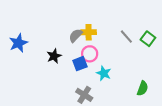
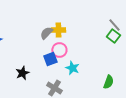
gray line: (126, 37) -> (114, 25), moved
black star: (54, 56) -> (22, 73), moved

